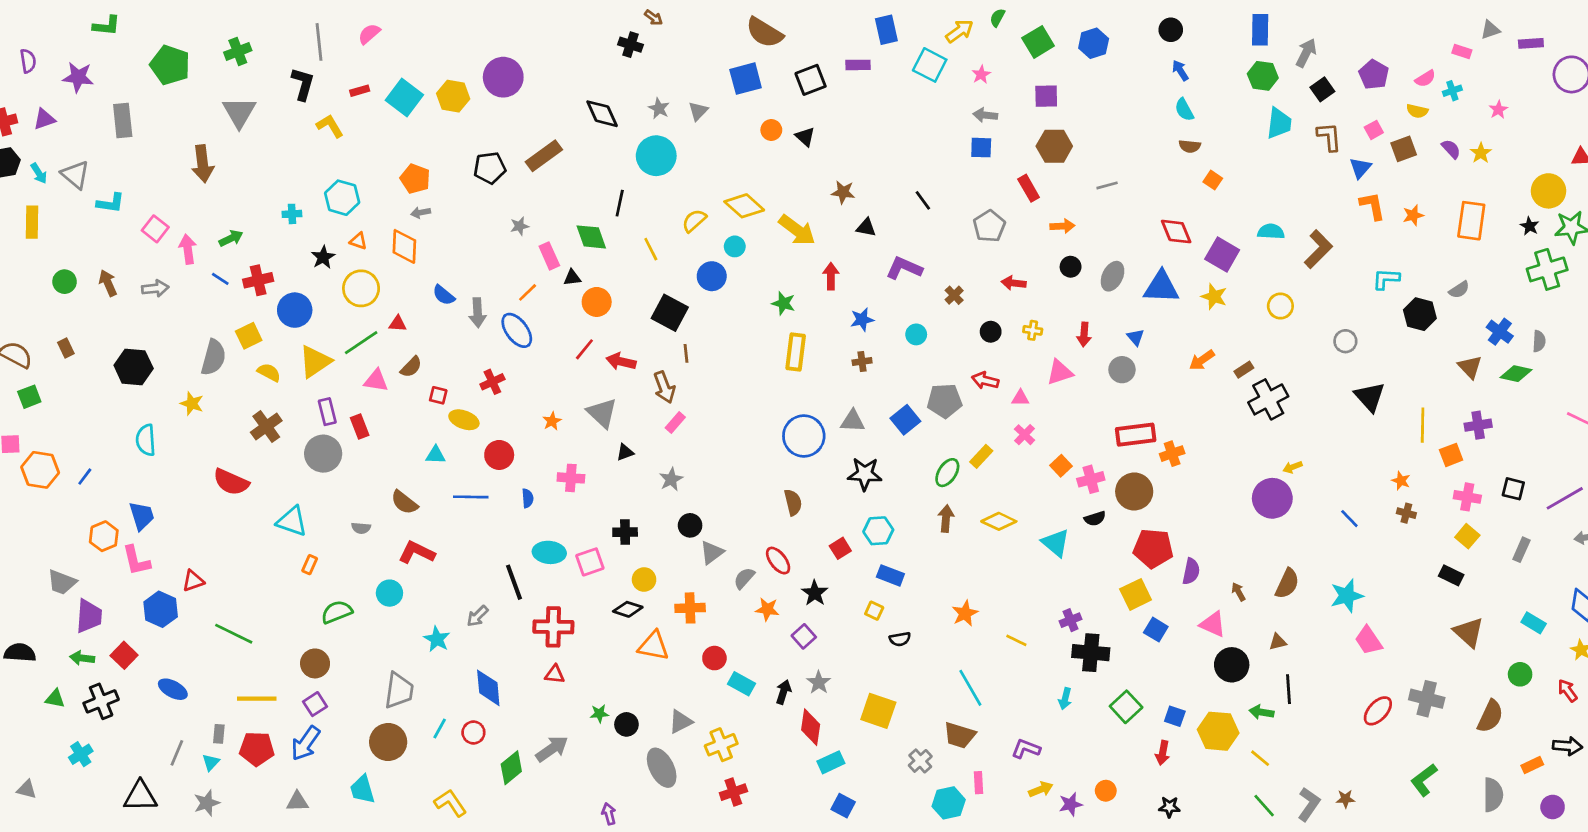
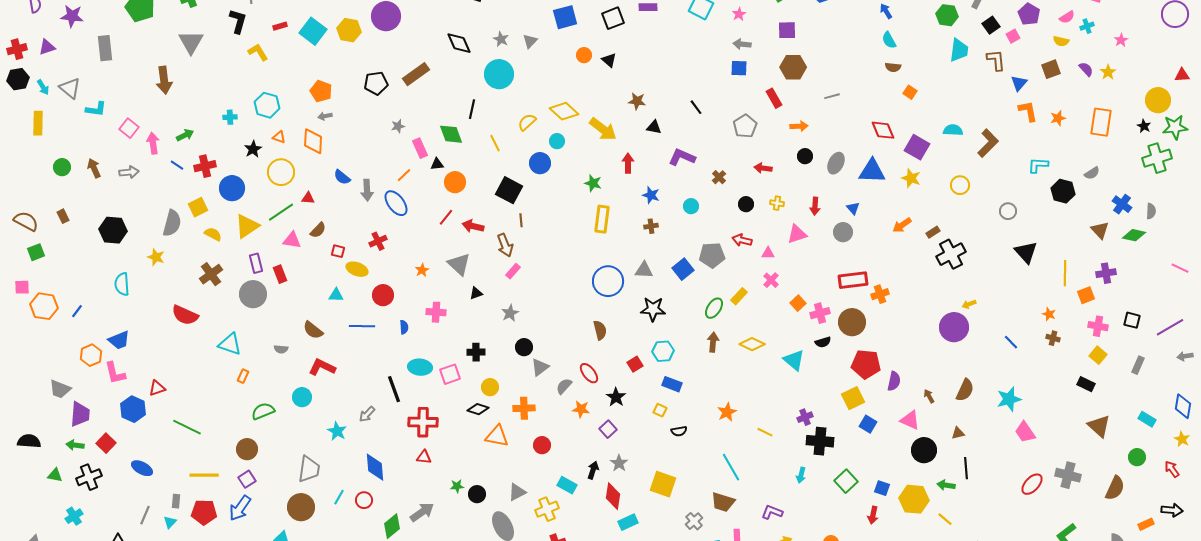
pink square: (1374, 130) -> (1013, 36), moved
blue star: (862, 320) -> (651, 195), turned 30
blue trapezoid: (142, 516) -> (119, 340), turned 85
cyan rectangle: (742, 684) -> (567, 485), moved

